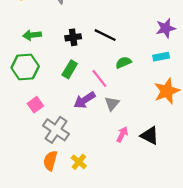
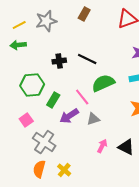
green arrow: (32, 35) -> (18, 45), moved
green semicircle: (123, 62) -> (103, 83), size x1.6
green hexagon: (25, 67) -> (32, 85), moved
green rectangle: (70, 69) -> (53, 100), moved
gray triangle: (112, 104) -> (93, 119), turned 32

